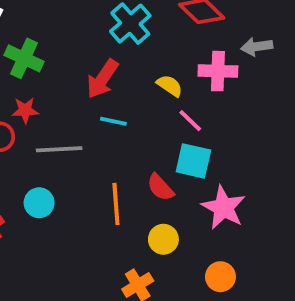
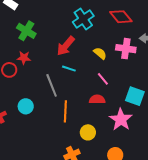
pink line: (190, 121) -> (103, 79), moved
gray line: (59, 149) -> (52, 85), moved, turned 65
cyan square: (193, 161) -> (135, 96), moved
red semicircle: (160, 187) -> (97, 99), moved, turned 126

